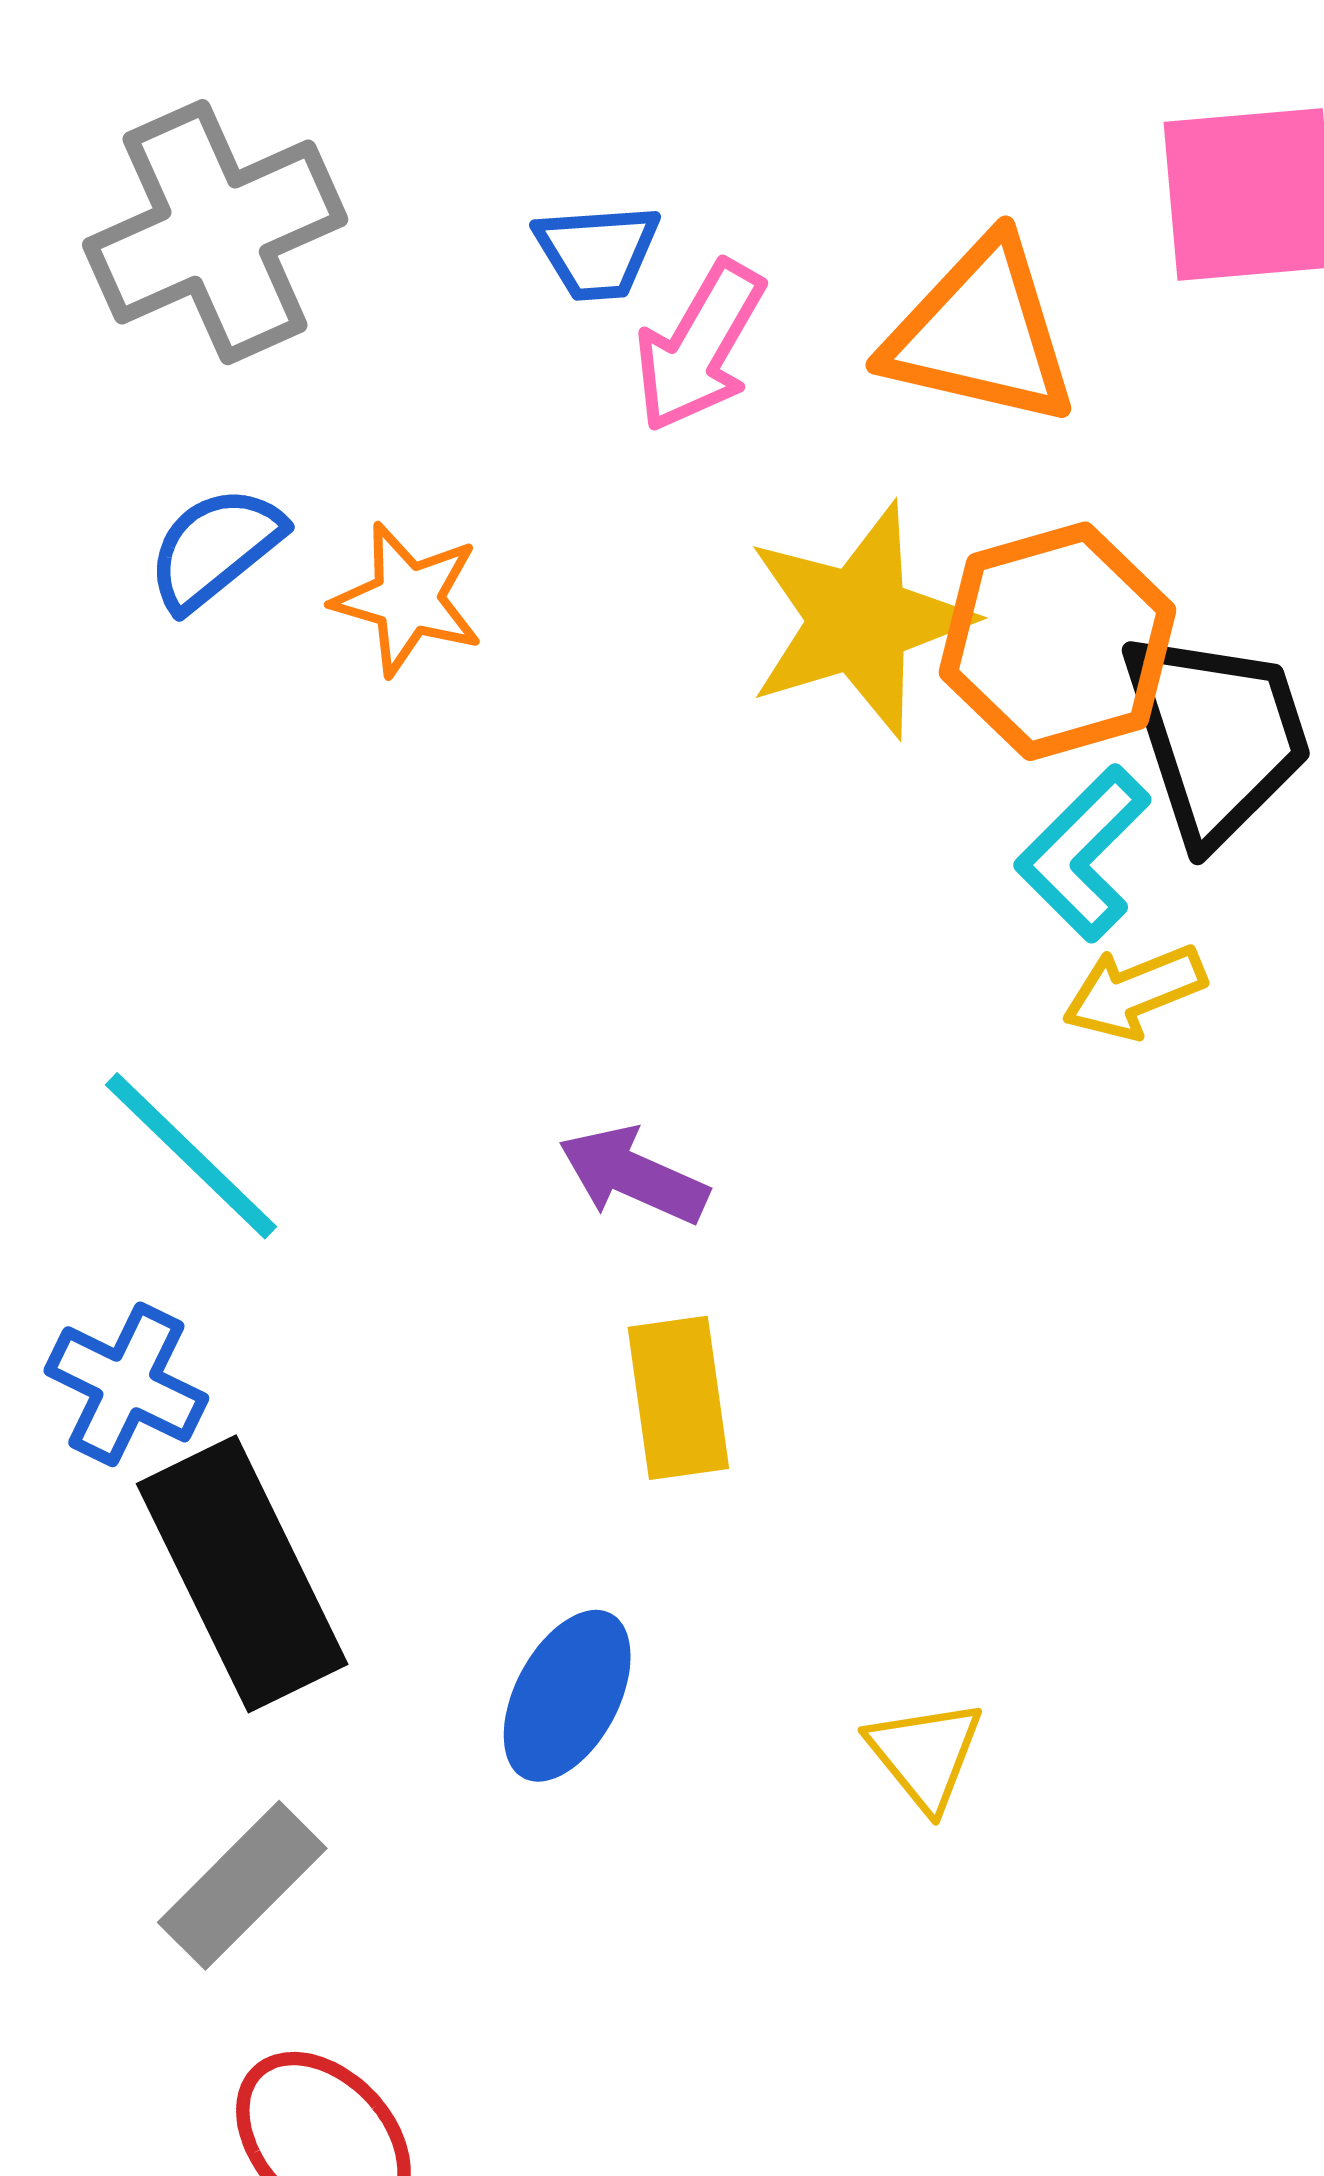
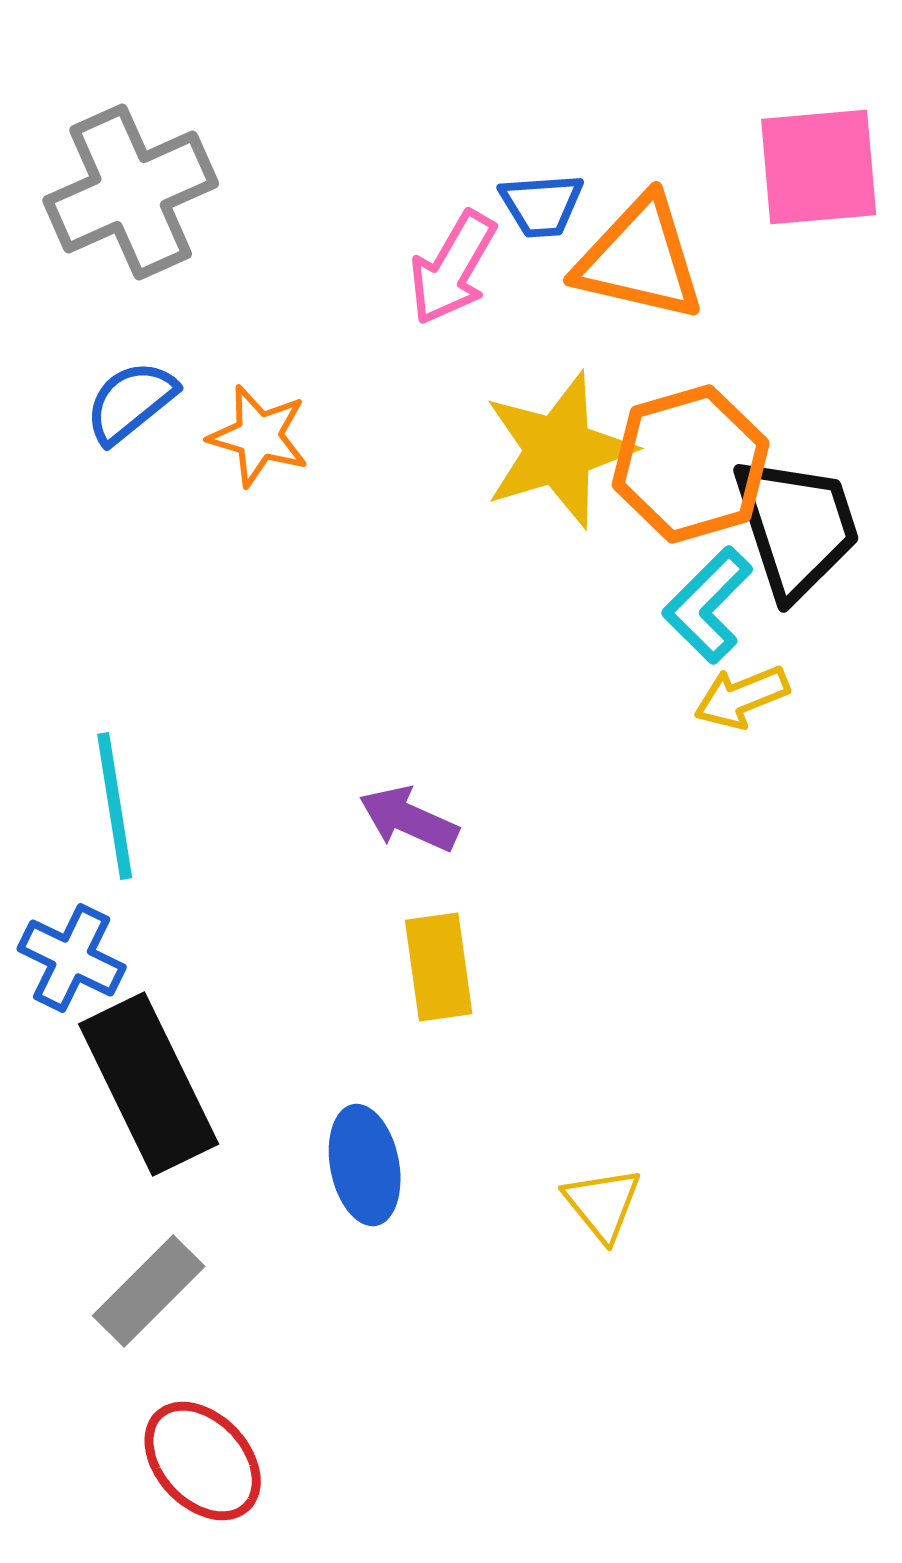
blue trapezoid: (597, 252) -> (542, 205), moved
cyan line: (191, 1156) -> (115, 806), turned 37
blue ellipse: (567, 1696) -> (365, 1165), turned -39

